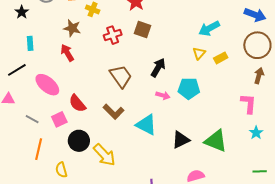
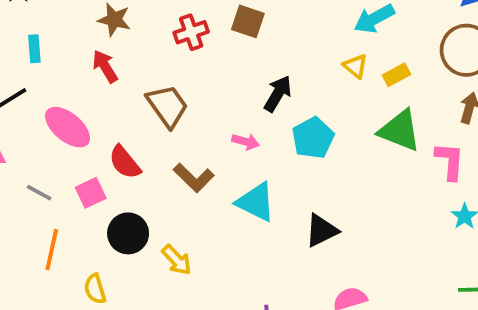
yellow triangle: (199, 53) -> (355, 66), turned -32
brown trapezoid: (121, 76) -> (167, 106), moved
cyan pentagon: (189, 88) -> (313, 138), moved, turned -30
pink arrow: (163, 95) -> (246, 142), moved
green triangle: (216, 141) -> (400, 131), moved
yellow arrow: (104, 155) -> (177, 260), size x0.7

